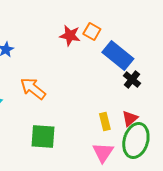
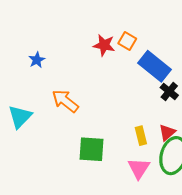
green square: (43, 136) -> (91, 149), moved

